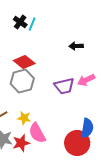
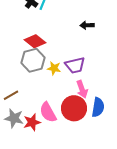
pink arrow: (86, 80) -> (82, 89), moved, turned -84
yellow star: (24, 118) -> (54, 68), moved
red circle: (77, 143) -> (74, 108), moved

